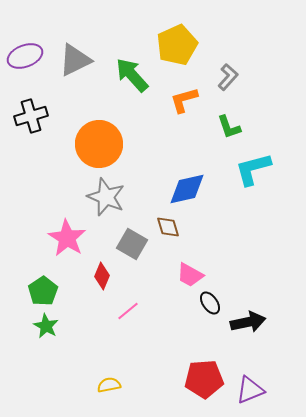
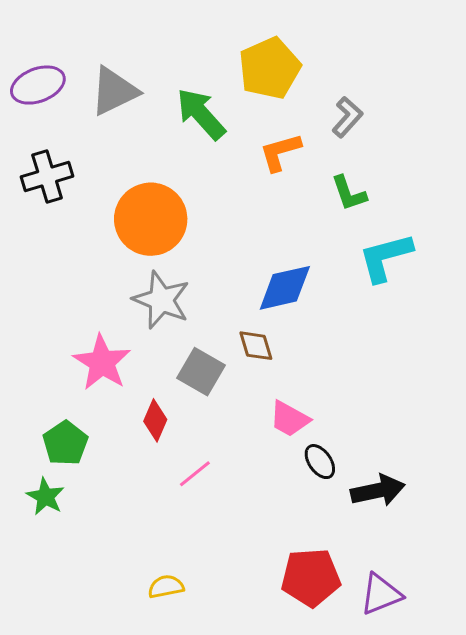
green star: (46, 326) -> (45, 497), moved

